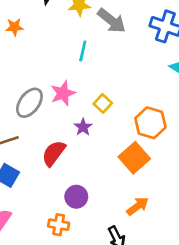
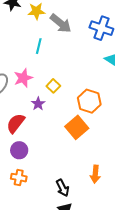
purple circle: (76, 197) -> (19, 150), moved
orange arrow: (138, 206) -> (95, 174), moved, turned 132

